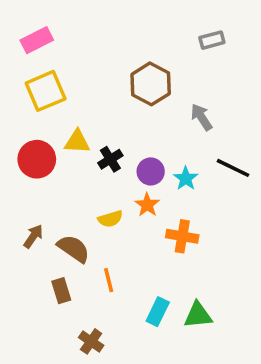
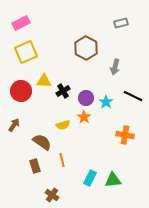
gray arrow: (201, 117) -> (115, 67), turned -133
brown arrow: (33, 236) -> (14, 125), moved
orange cross: (182, 236) -> (125, 135), moved

